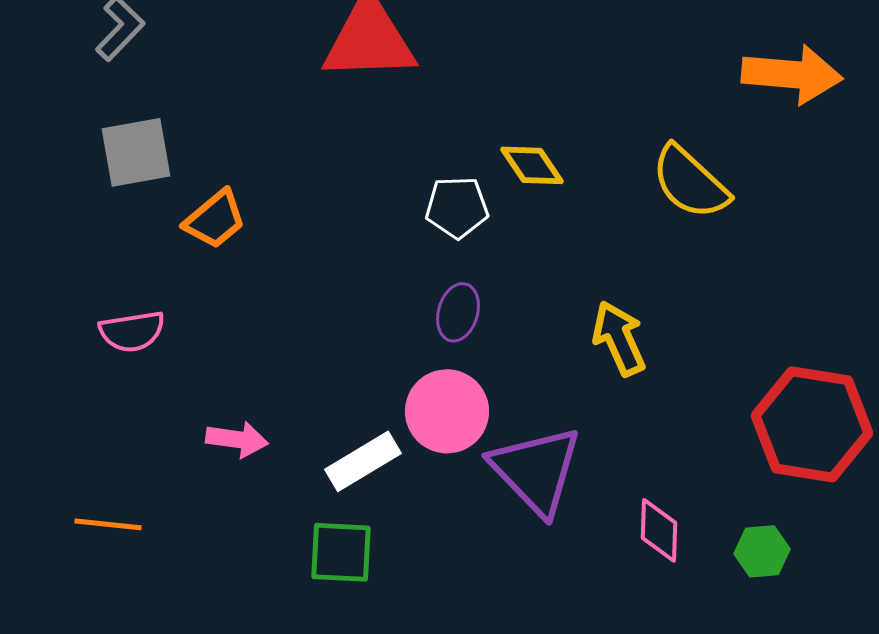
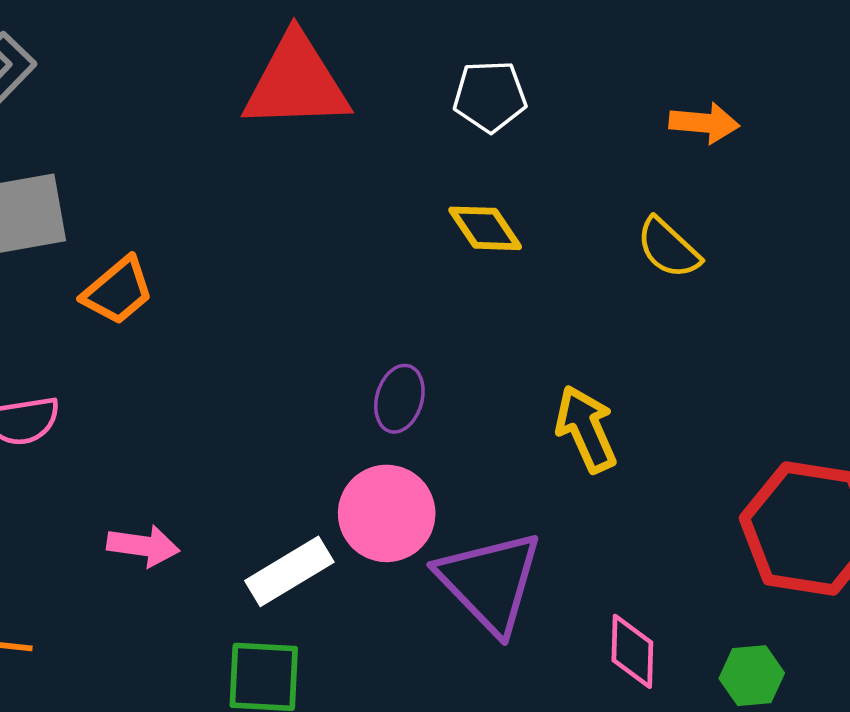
orange arrow: (792, 74) -> (704, 123), moved, size x0.6
yellow semicircle: (690, 182) -> (668, 248), size x0.7
white pentagon: (457, 207) -> (490, 96), moved

